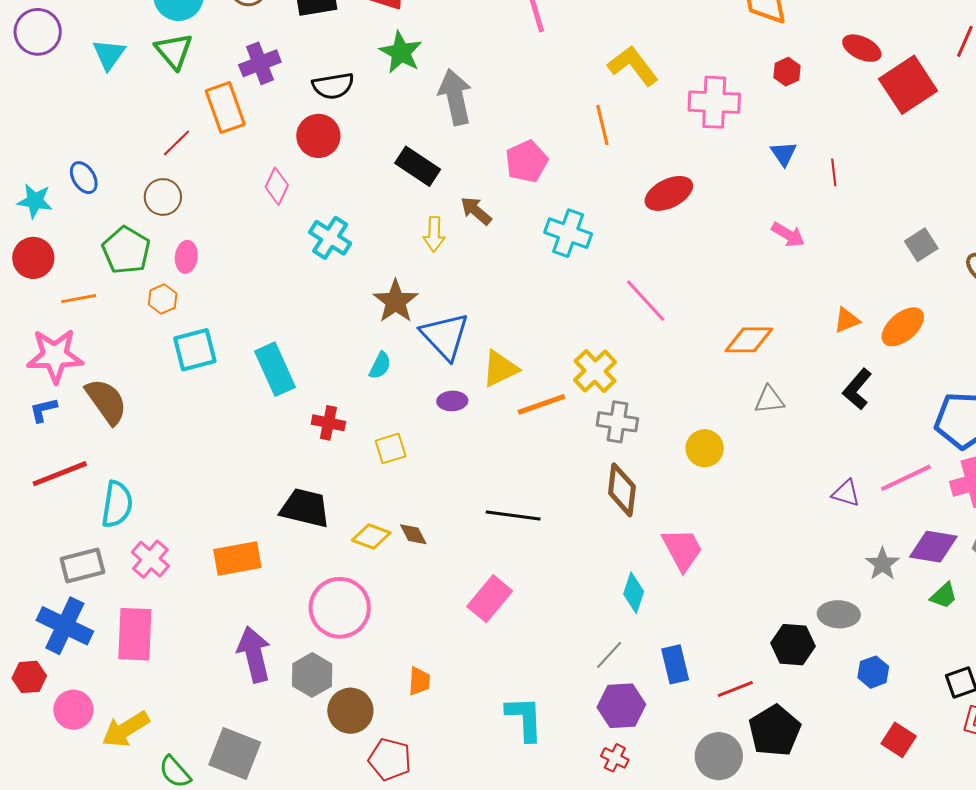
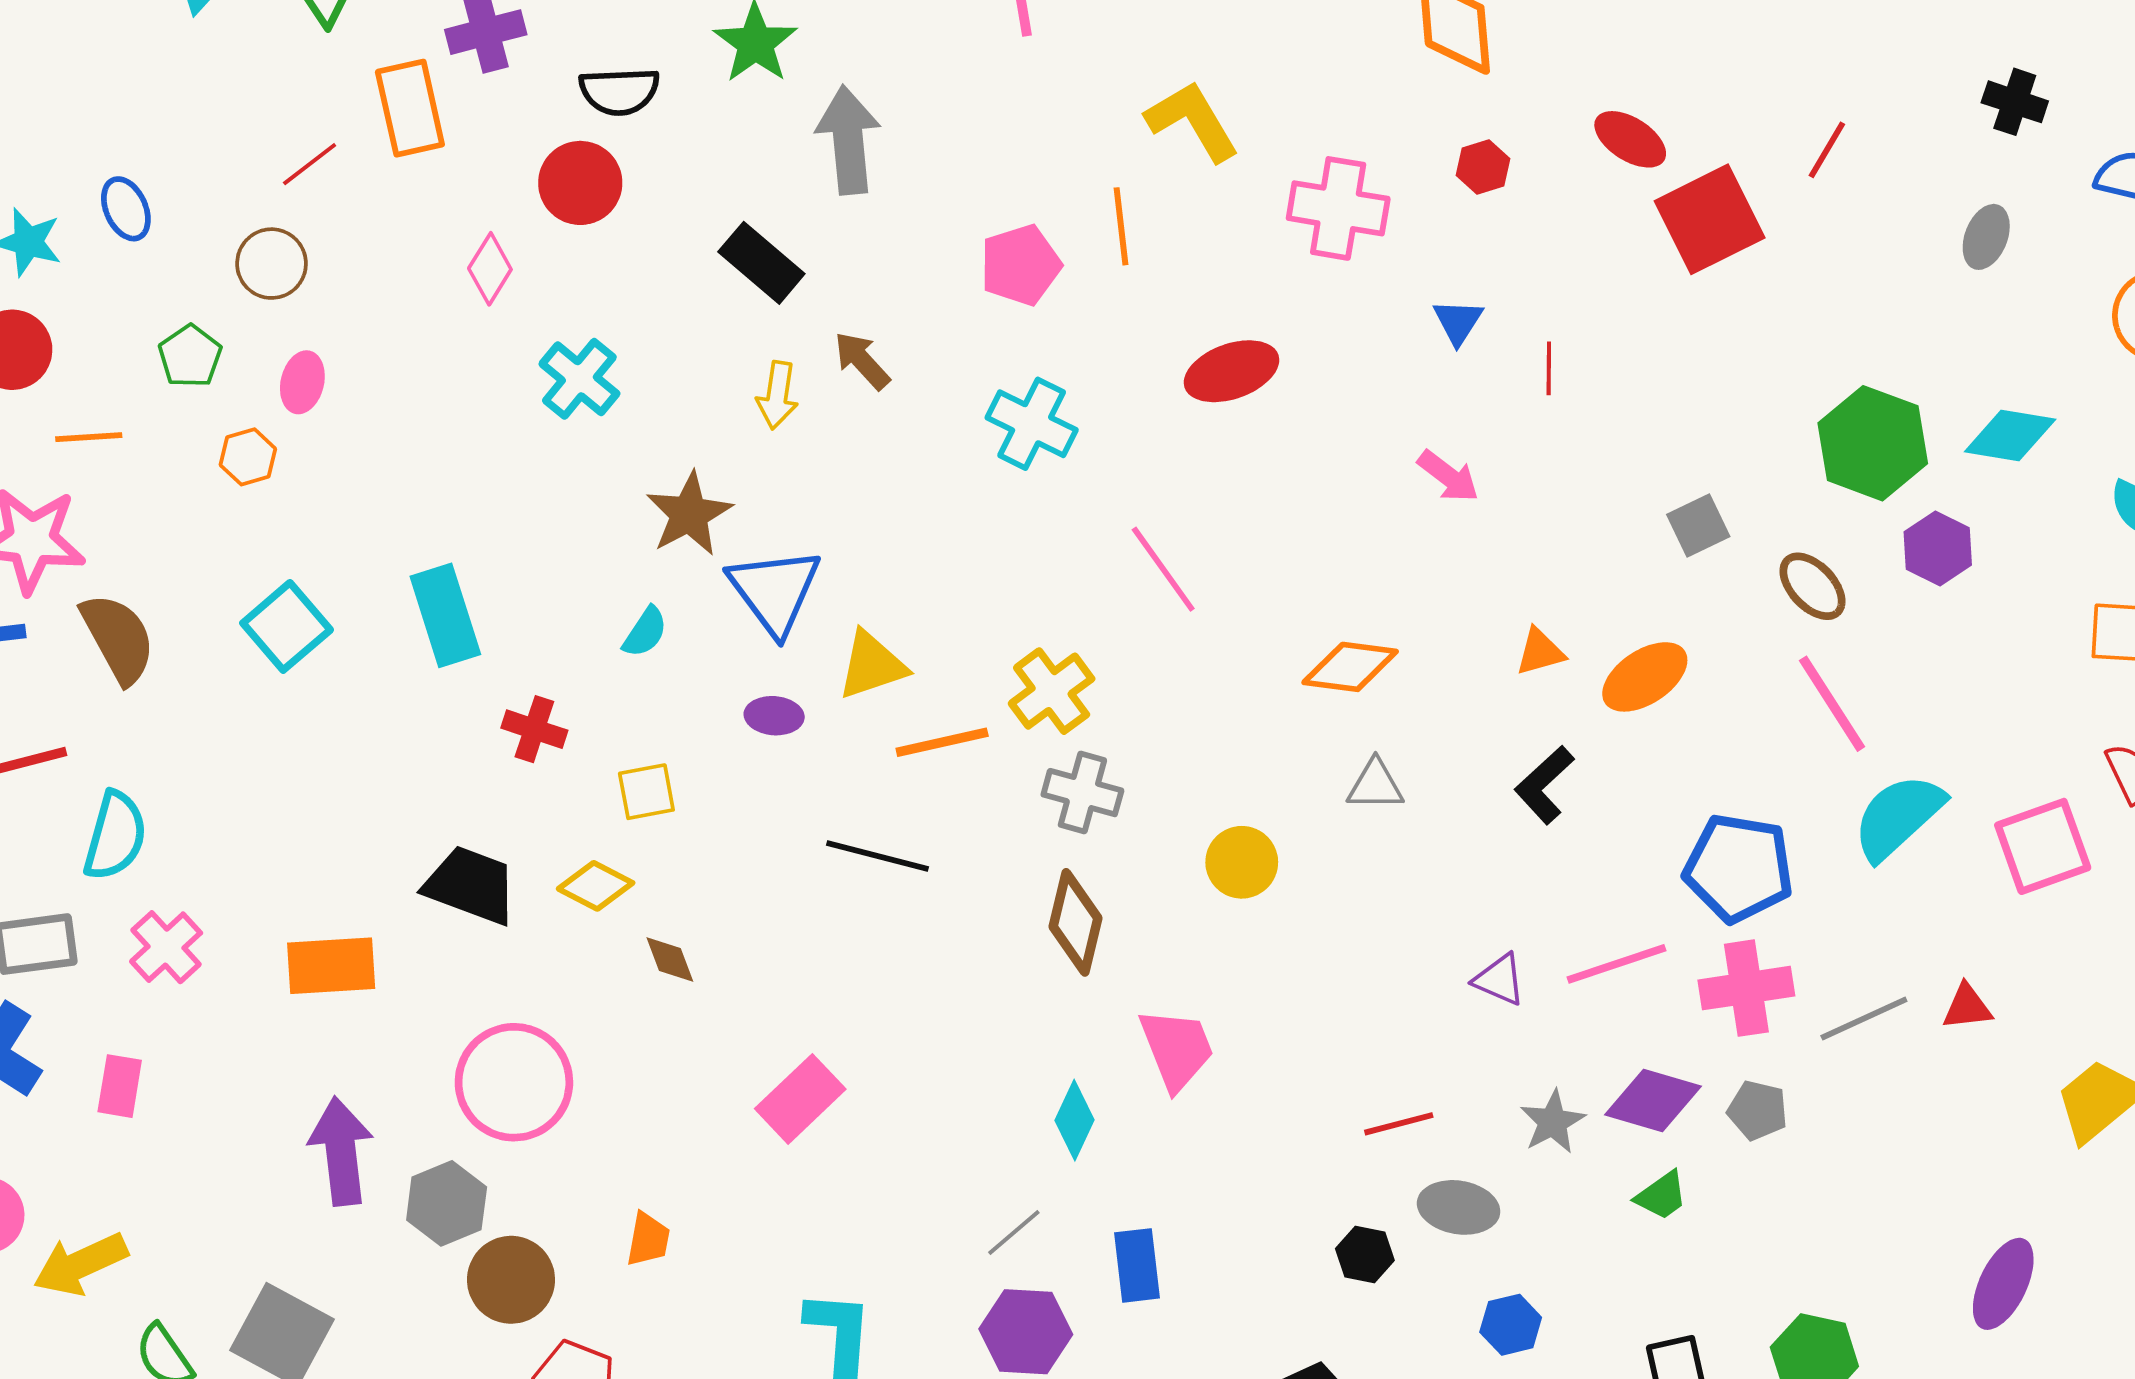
pink pentagon: (527, 161) -> (1021, 265), moved
green pentagon: (126, 250) -> (190, 356), size x0.7
cyan square: (195, 350) -> (287, 626), moved, turned -33
black line: (513, 516) -> (877, 856), moved
yellow diamond: (371, 537) -> (596, 886), moved
pink rectangle: (135, 634) -> (120, 1086), size x0.6
black hexagon: (793, 645) -> (1365, 1255), size x0.7
red line: (735, 689) -> (1399, 1124), moved

